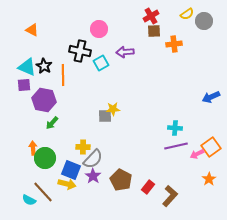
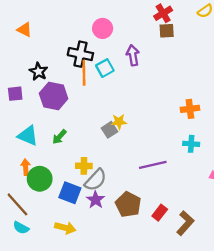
orange cross: (174, 44) -> (190, 109), moved
purple arrow: (125, 52) -> (133, 55), turned 84
cyan triangle: (27, 67) -> (28, 136), moved
orange line: (63, 75) -> (84, 73), moved
purple hexagon: (44, 100) -> (54, 96), moved
gray square: (105, 116) -> (110, 130), turned -32
green arrow: (52, 123) -> (59, 137), moved
purple line: (176, 146) -> (153, 165), moved
yellow arrow: (67, 184) -> (65, 228), moved
brown line: (43, 192) -> (17, 204), moved

